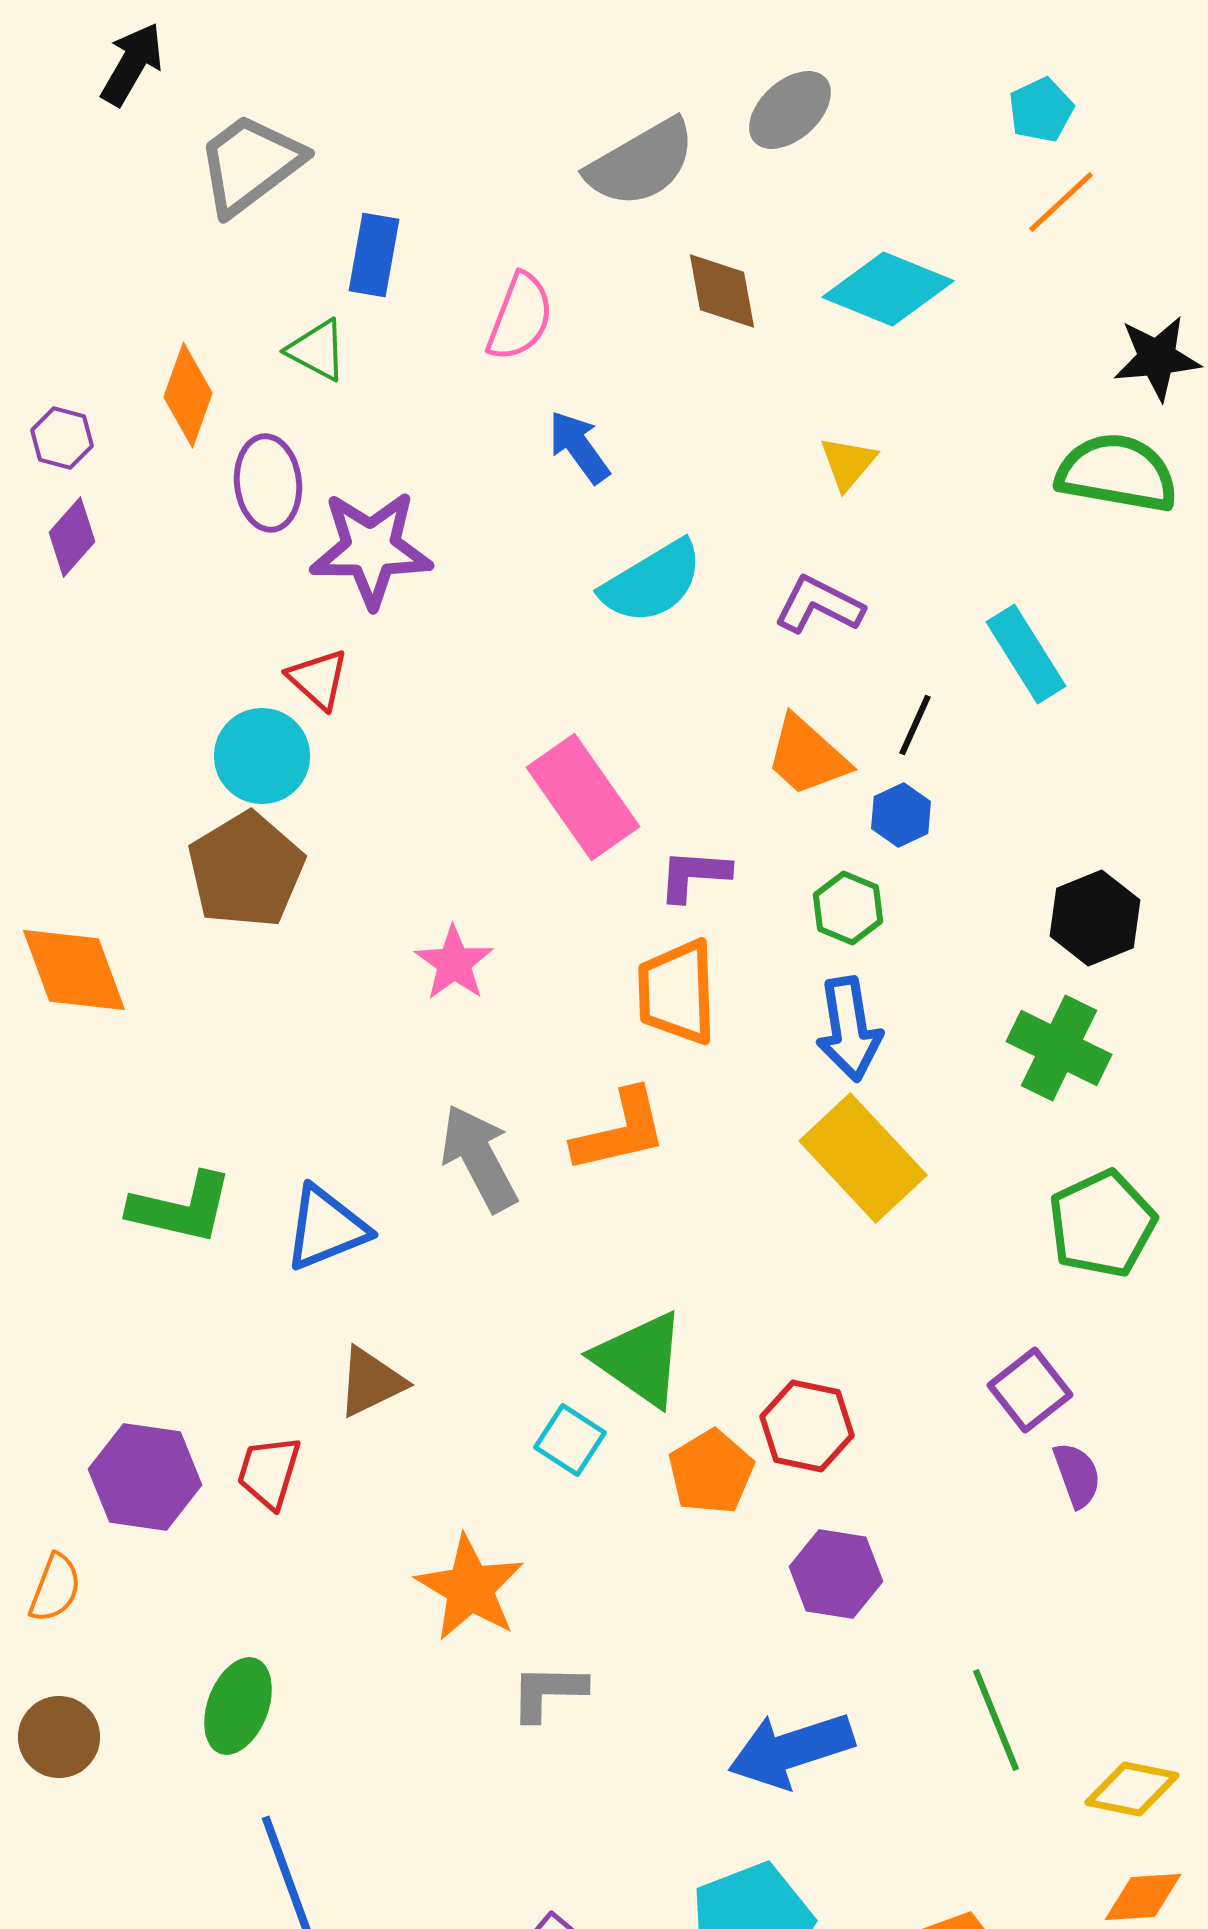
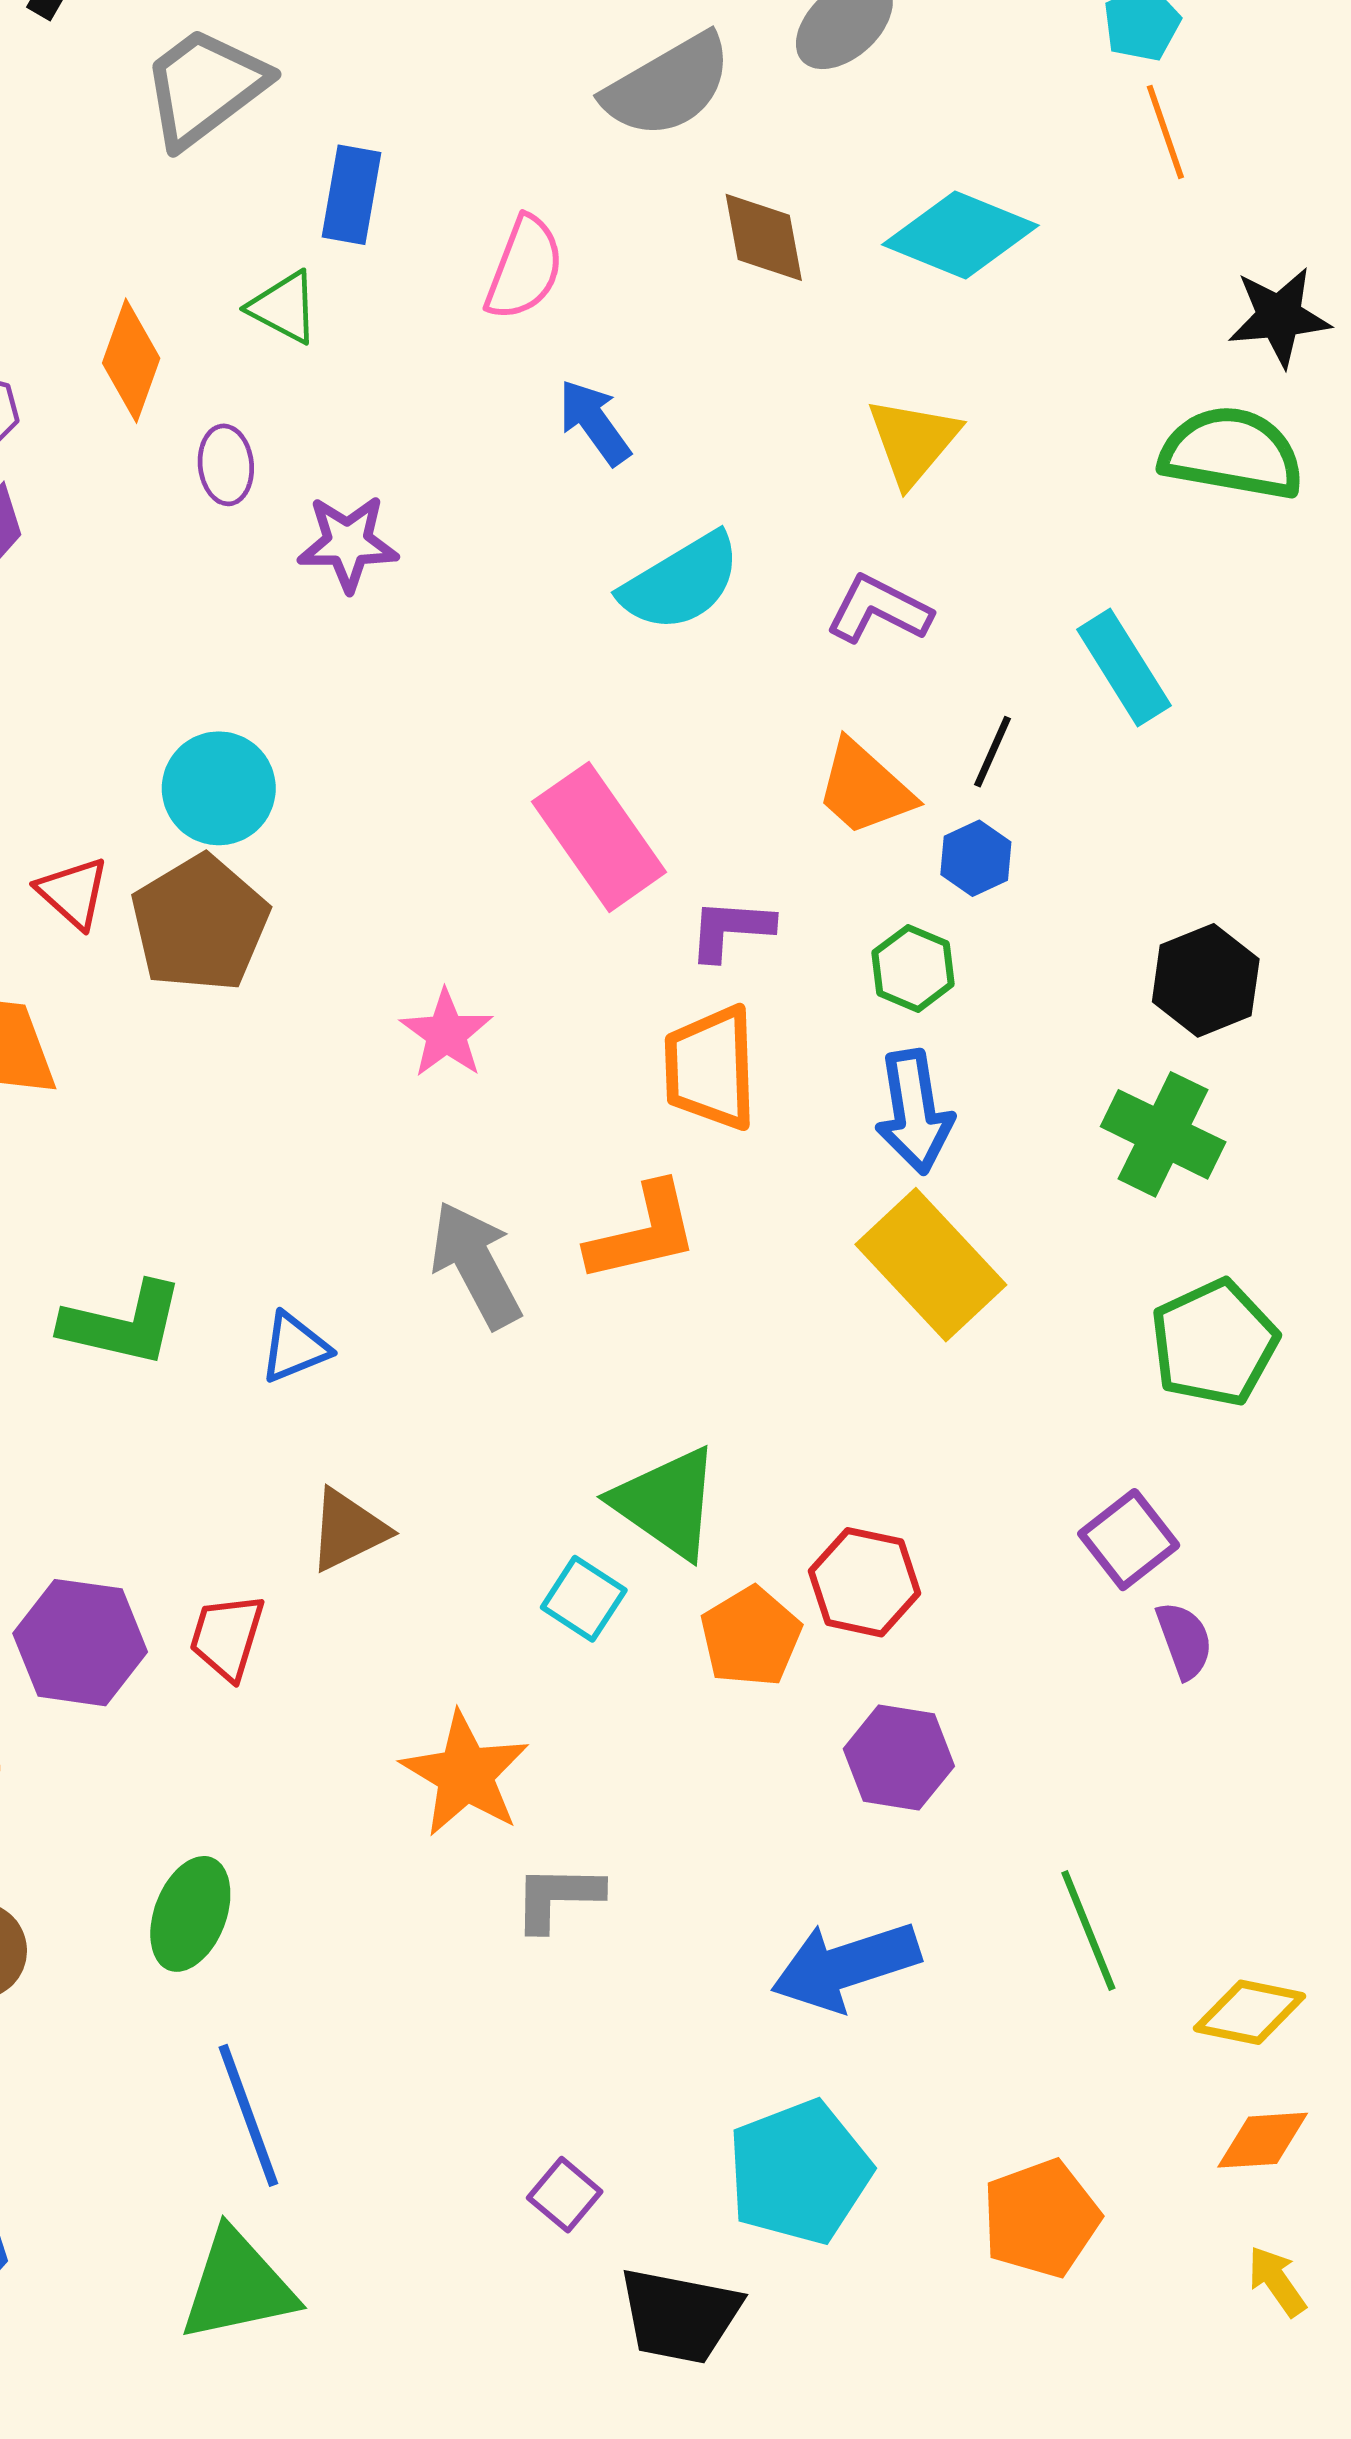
orange line: (1061, 202) -> (1165, 132), turned -66
yellow triangle: (848, 463) -> (913, 441), size x1.4
purple ellipse: (268, 483) -> (226, 465), size x0.7
purple star: (371, 549) -> (348, 543), size x0.7
red triangle: (318, 679) -> (73, 893), moved
blue triangle: (326, 1228) -> (295, 1348), size x0.7

